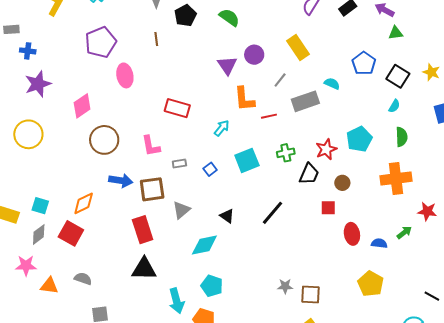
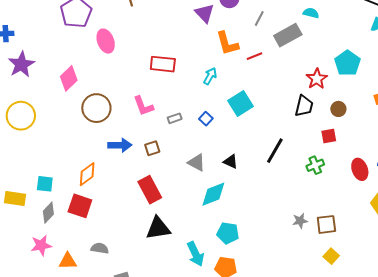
green cross: (286, 153) -> (315, 165), moved
brown square: (152, 189) -> (152, 148), size x0.6
gray triangle: (181, 210) -> (197, 163), moved, turned -42
red ellipse: (352, 234) -> (360, 169), moved

